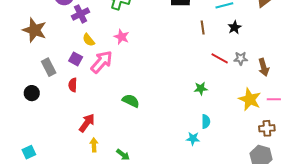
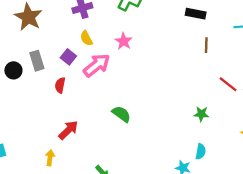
brown line: (203, 27) -> (206, 45), moved
black circle: (32, 93) -> (13, 70), moved
yellow arrow: (94, 145) -> (50, 158), moved

